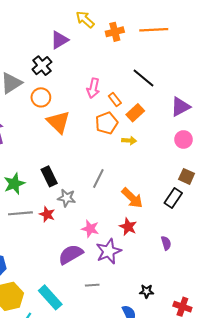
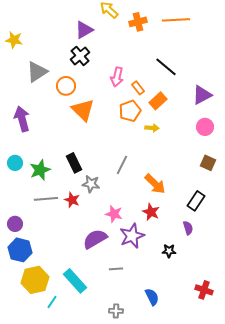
black cross: (42, 66) -> (80, 56), moved
black rectangle: (173, 198) -> (196, 201), moved
black star: (147, 291) -> (169, 251), moved

